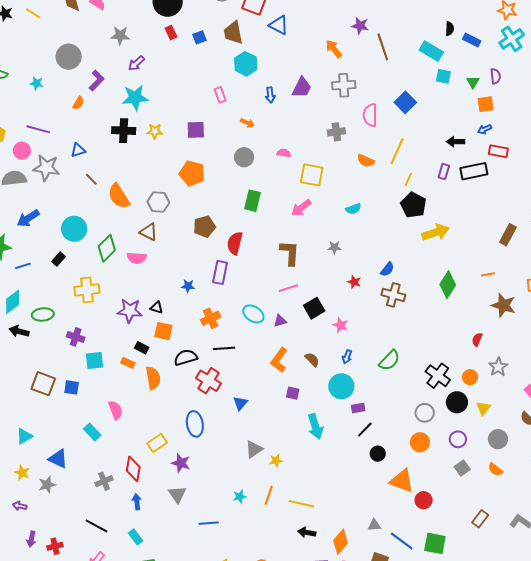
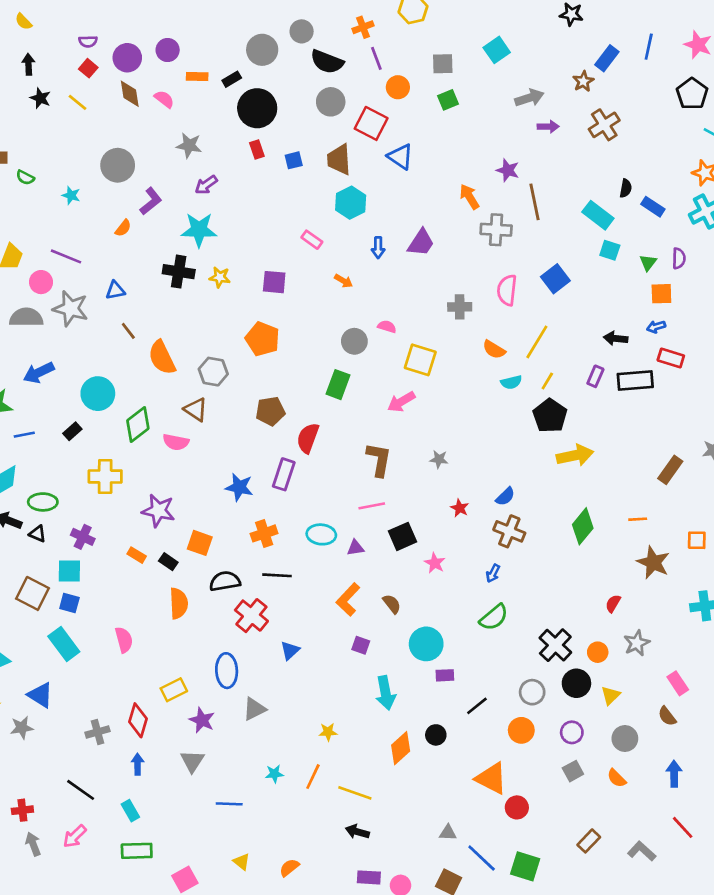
gray cross: (344, 85) -> (496, 230), moved
pink rectangle: (220, 95) -> (312, 240), turned -42
gray circle: (244, 157) -> (354, 341), moved
cyan semicircle: (353, 209) -> (511, 382), moved
blue star: (188, 286) -> (239, 487), size x1.5
black triangle: (157, 308) -> (38, 534), moved
cyan ellipse: (253, 314) -> (321, 534), turned -35
blue arrow: (347, 357) -> (493, 573), moved
cyan square: (95, 361) -> (69, 571), moved
orange rectangle: (128, 363) -> (137, 555), moved
black line: (365, 430) -> (477, 706), moved
cyan rectangle: (92, 432) -> (64, 644), moved, size x1.4
gray triangle: (254, 449) -> (254, 709), moved
black circle: (378, 454) -> (436, 735), moved
orange diamond: (341, 542) -> (401, 748), moved

